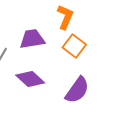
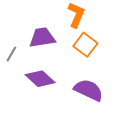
purple semicircle: (77, 90) -> (89, 90), turned -100

